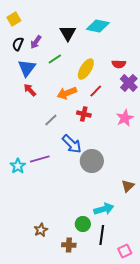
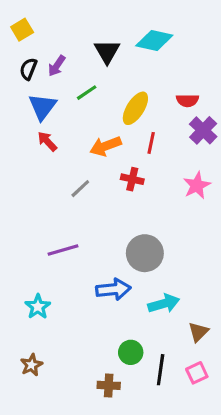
red line: (96, 91) -> (151, 143), turned -32
blue arrow: (72, 144) -> (113, 289), moved, turned -50
cyan star: (18, 166) -> (38, 307), moved
brown triangle: (128, 186) -> (198, 332), moved
cyan arrow: (104, 209) -> (164, 304), moved
brown star: (41, 230) -> (31, 365), moved
pink square: (125, 251) -> (197, 373), moved

